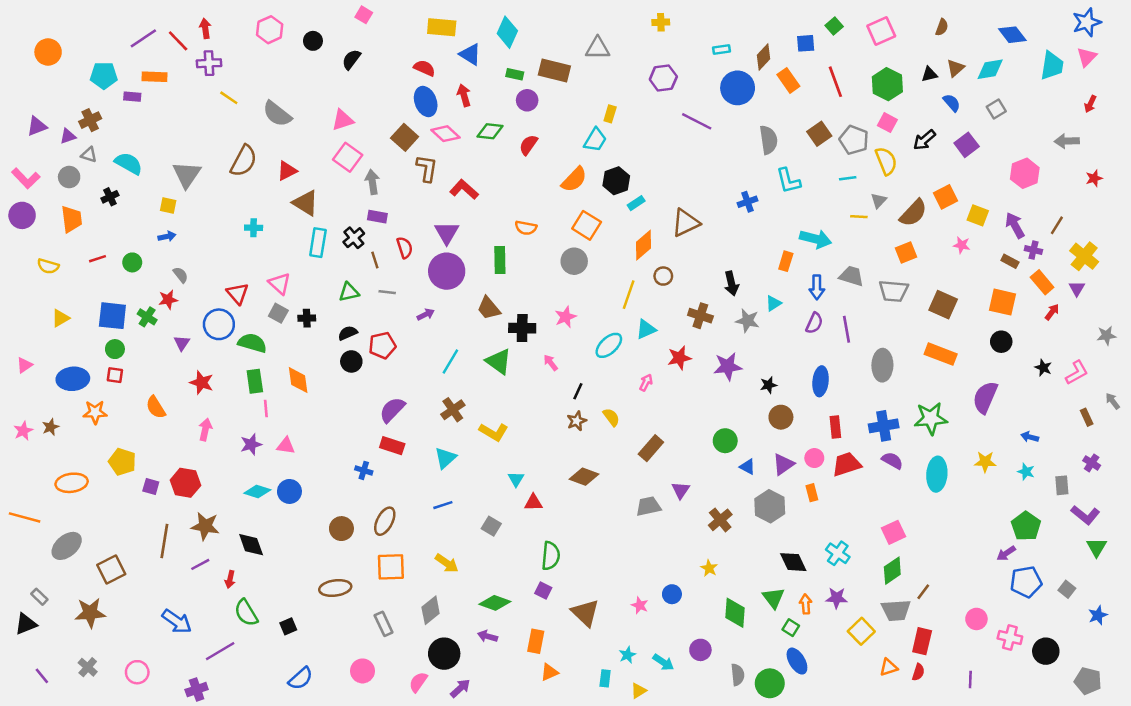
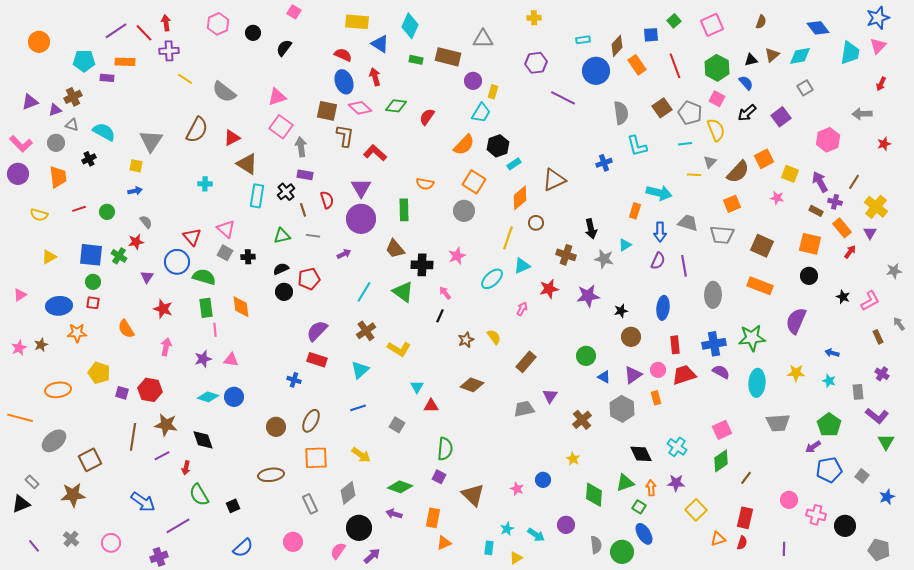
purple circle: (527, 100) -> (473, 81), moved
blue semicircle: (952, 103) -> (746, 83), moved
brown square: (405, 137) -> (327, 111), turned -30
black line: (578, 391) -> (440, 316), moved
green triangle: (773, 598) -> (625, 483), turned 48
gray trapezoid: (896, 610) -> (778, 423), moved

